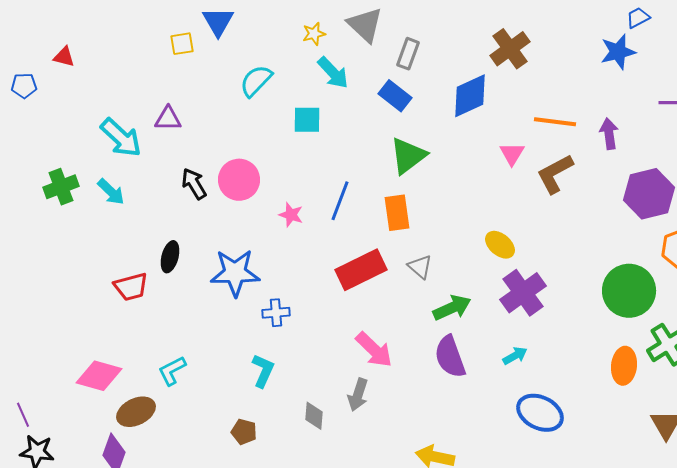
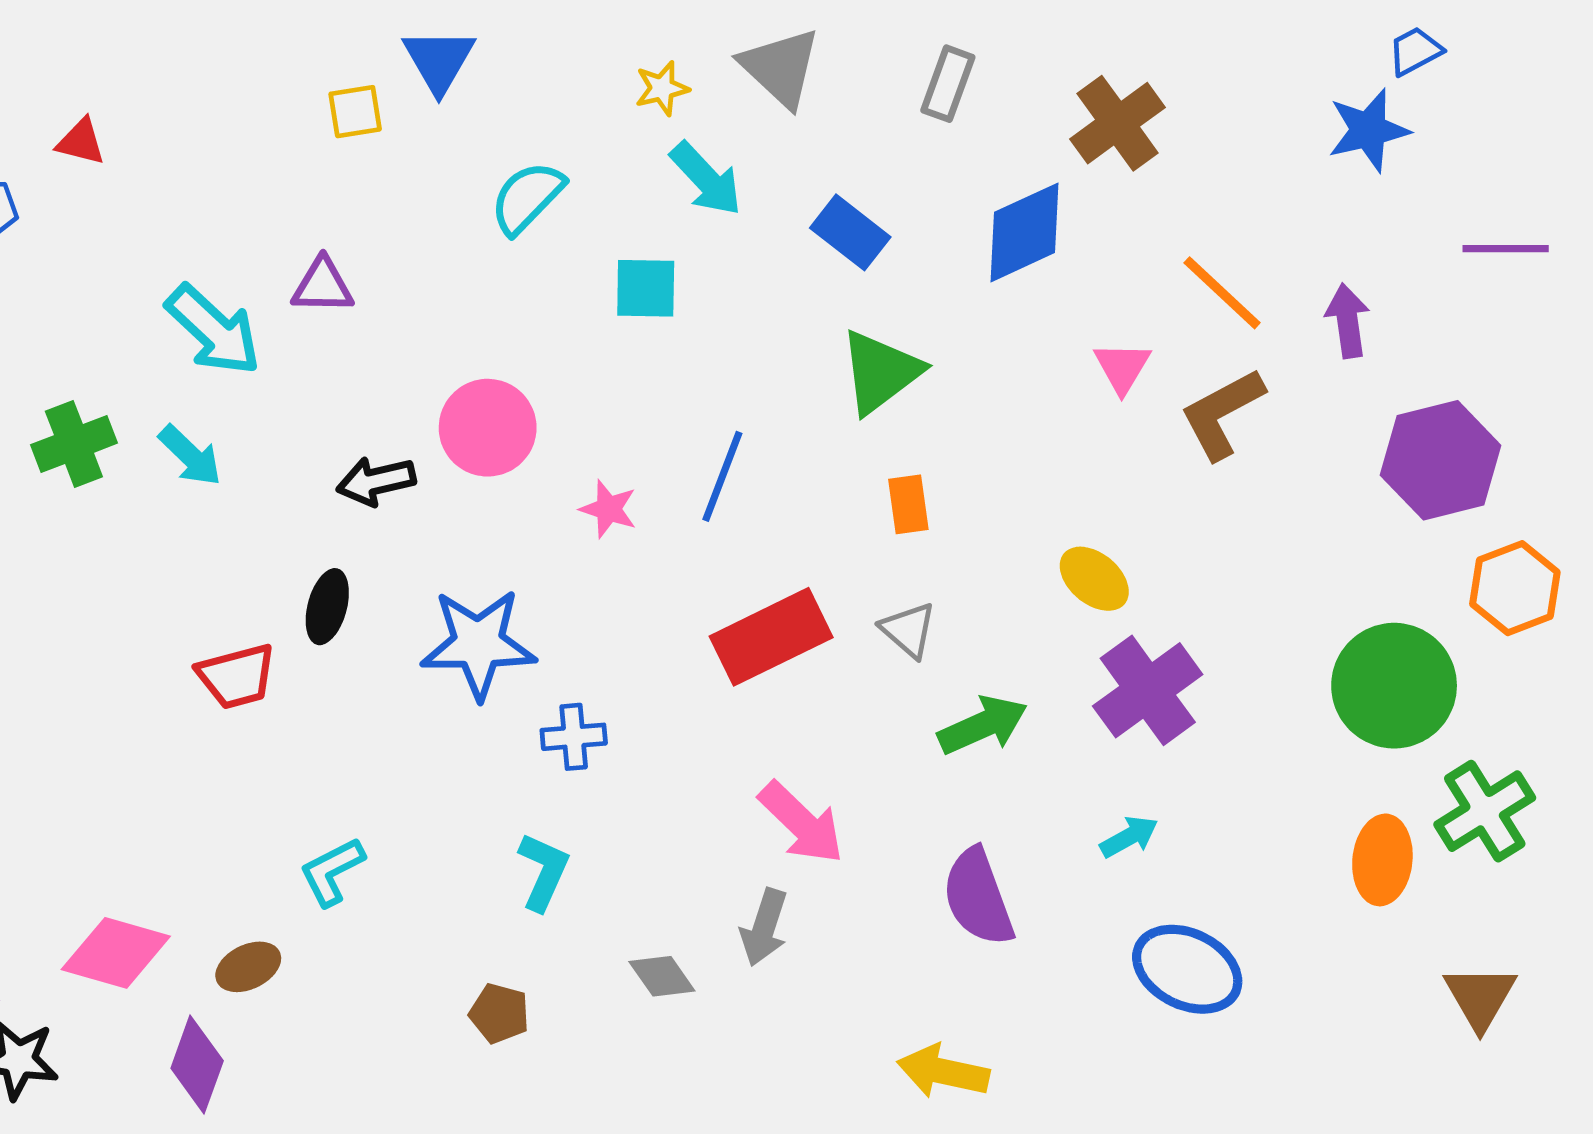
gray rectangle: (408, 54) -> (948, 84), moved
orange line: (555, 122) -> (1222, 293), turned 36
black arrow: (194, 184) -> (376, 481), moved, turned -72
orange rectangle: (397, 213) -> (908, 504), moved, size x0.7
purple semicircle: (450, 357) -> (978, 897), moved
pink diamond: (99, 376) -> (116, 953), moved
brown ellipse: (136, 412) -> (248, 967), size x0.7
gray diamond: (314, 416) -> (662, 976), turned -40

